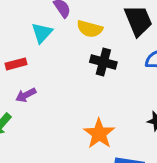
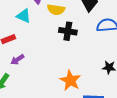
cyan triangle: (42, 33) -> (24, 16), turned -42

